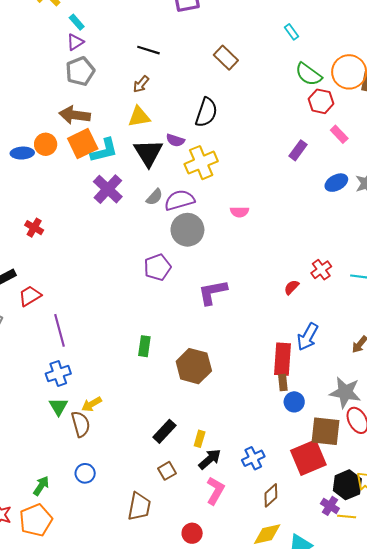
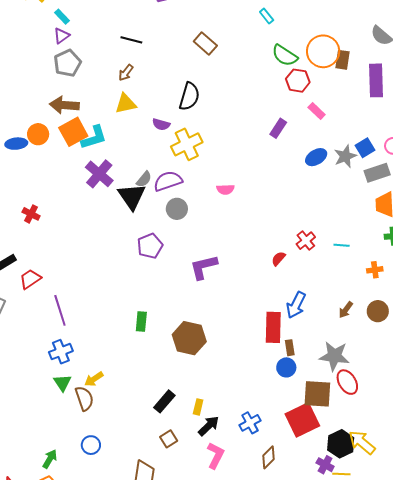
black triangle: (148, 153) -> (132, 196), moved
gray circle: (187, 230) -> (177, 209), size x0.7
brown rectangle: (283, 382) -> (290, 348), moved

